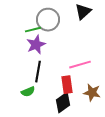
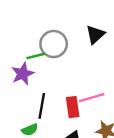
purple star: (36, 45) -> (23, 74), moved
red rectangle: (67, 85) -> (73, 107), moved

